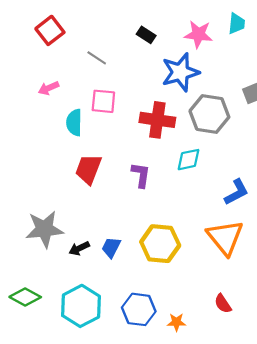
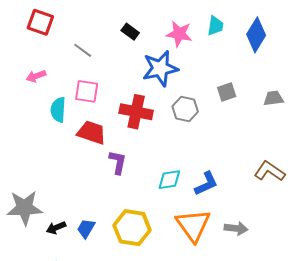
red square: (50, 30) -> (40, 22), turned -36
gray hexagon: (209, 114) -> (185, 109), size x0.7
cyan diamond: (188, 160) -> (169, 180), moved
red trapezoid: (88, 169) -> (92, 133), moved, turned 84

